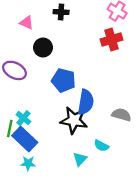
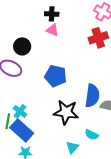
pink triangle: (27, 23) -> (52, 30), moved
black circle: (43, 47) -> (22, 46), moved
blue semicircle: (86, 102) -> (92, 96), moved

